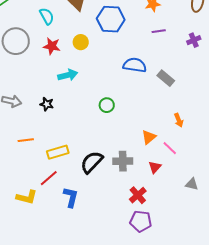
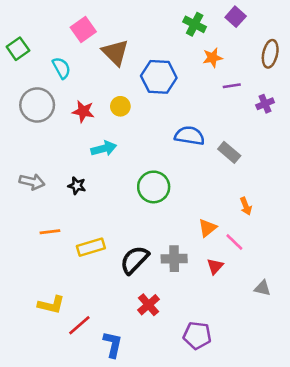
cyan semicircle: (47, 16) -> (61, 68), moved
purple line: (159, 31) -> (232, 86), moved
green circle: (107, 105) -> (154, 187), size x1.6
red line: (49, 178) -> (79, 325), moved
red cross: (138, 195) -> (149, 305), moved
blue L-shape: (71, 197) -> (113, 344), moved

